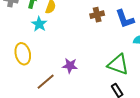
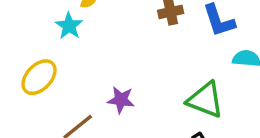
yellow ellipse: (23, 54) -> (39, 77), turned 55

